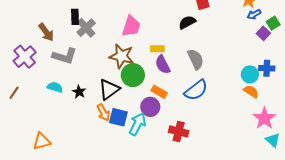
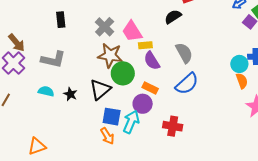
pink trapezoid: (131, 26) -> (132, 31), moved, turned 135
gray cross: (86, 28) -> (105, 27), moved
brown arrow: (46, 32) -> (17, 43), moved
orange semicircle: (251, 91) -> (242, 81), turned 42
orange arrow: (103, 112) -> (107, 136), moved

